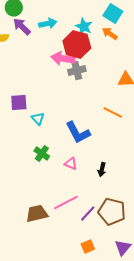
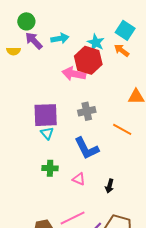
gray cross: (77, 70) -> (87, 111), moved
purple square: (19, 102) -> (46, 115), moved, size x1.5
green cross: (42, 154) -> (50, 168), turned -35

